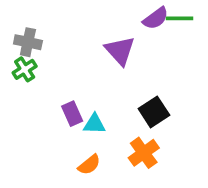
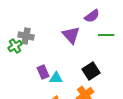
green line: (179, 18) -> (106, 35), moved
gray cross: (28, 42) -> (26, 36), moved

